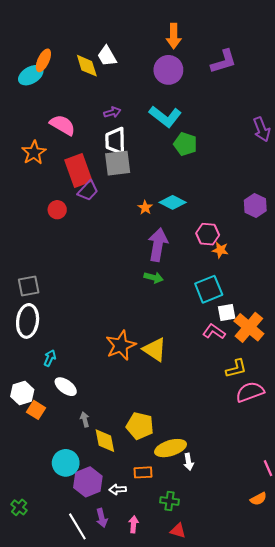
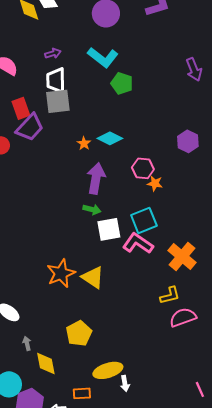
red rectangle: (78, 171) -> (21, 108), size x0.7
purple trapezoid: (88, 191) -> (30, 127), size x1.4
white square: (227, 312) -> (109, 229), moved, size x1.4
pink L-shape: (214, 332) -> (138, 243), moved, size x1.4
yellow pentagon: (140, 426) -> (79, 333), moved, turned 30

